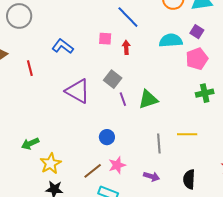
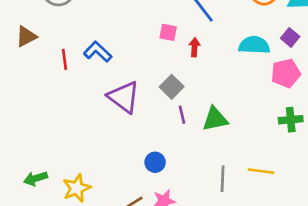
blue L-shape: (63, 46) -> (98, 52), moved
green arrow: (30, 144) -> (36, 178), moved

